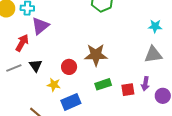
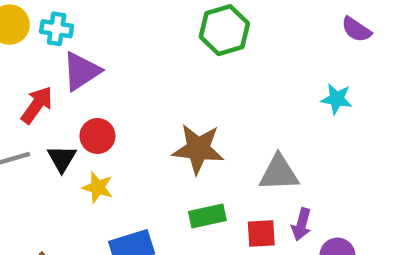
gray triangle: (153, 55) -> (279, 173), moved
red circle: (69, 67) -> (97, 136), moved
yellow star: (54, 85) -> (98, 187), moved

